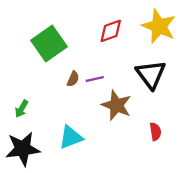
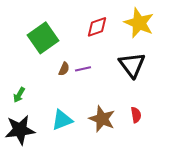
brown star: (117, 105) -> (102, 119), moved

